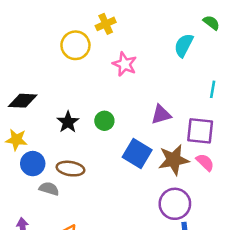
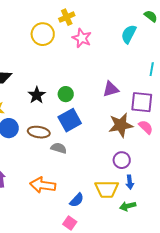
pink star: (125, 64) -> (82, 38), moved
blue square: (137, 153) -> (70, 120), moved, turned 30
gray semicircle: (49, 189) -> (59, 148), moved
purple circle: (175, 204) -> (122, 160), size x0.7

